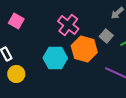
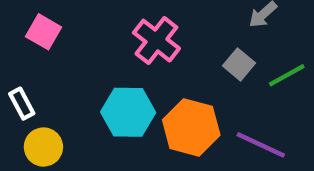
orange hexagon: (84, 49) -> (191, 127), moved

